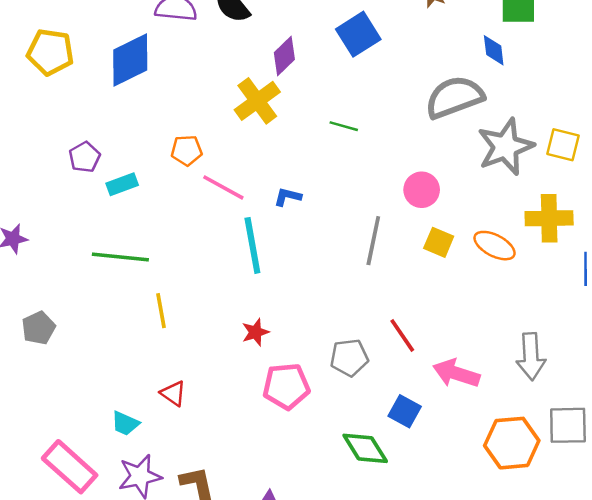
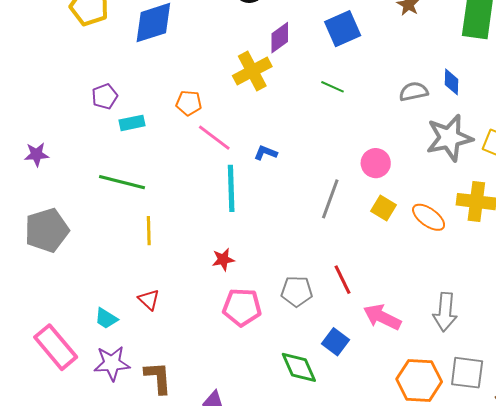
blue diamond: (494, 50) -> (451, 82), moved
gray semicircle: (455, 97) -> (414, 92), size x0.6
green line: (344, 126) -> (333, 87), moved
gray pentagon: (38, 328) -> (47, 230), size x1.6

